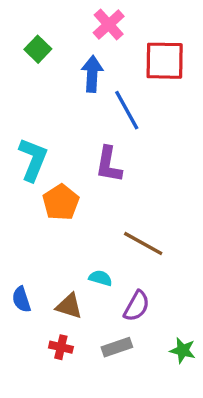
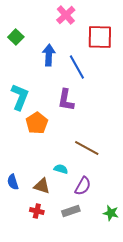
green square: (38, 49) -> (16, 37), moved
blue arrow: (92, 74) -> (49, 55), moved

